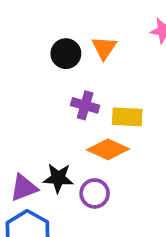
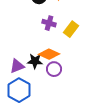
yellow rectangle: (127, 117) -> (71, 29), turned -56
orange diamond: (108, 149) -> (49, 54), moved

